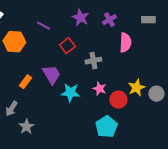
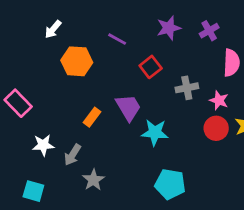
purple star: (80, 18) -> (169, 28), turned 30
pink star: (99, 89) -> (219, 100), moved
red circle: (118, 100) -> (216, 128), moved
cyan pentagon: (106, 127) -> (170, 184), moved, turned -30

